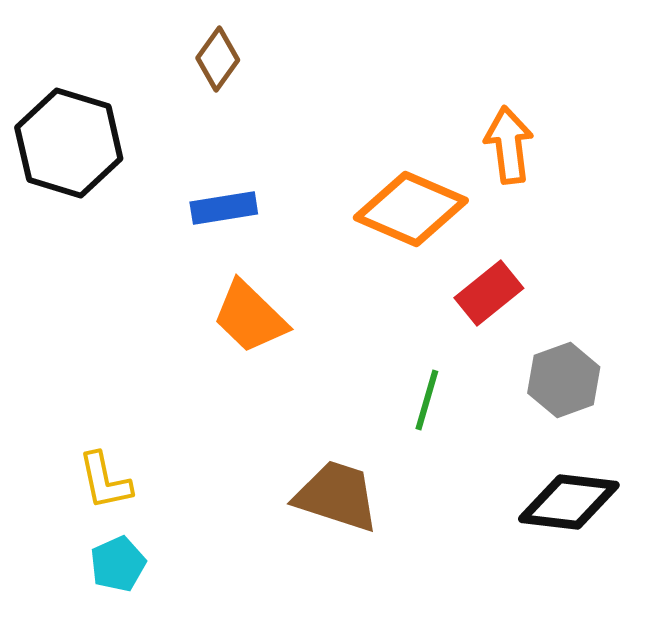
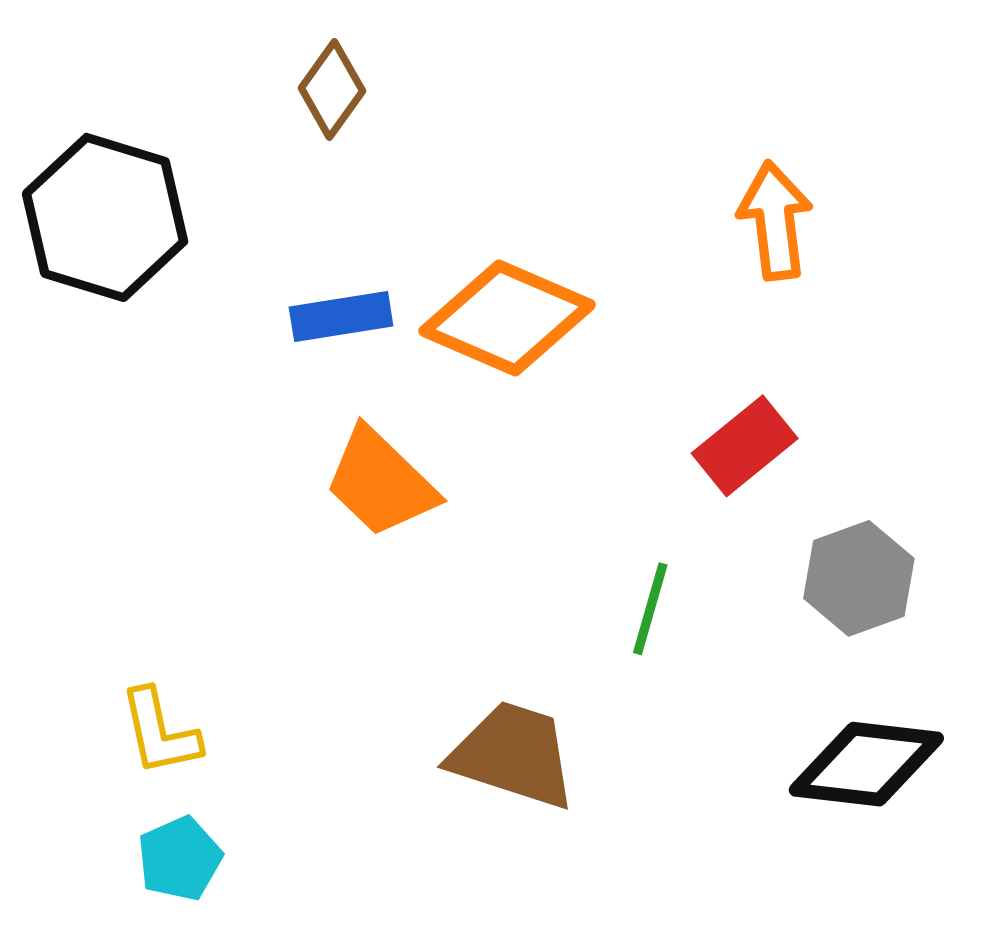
orange diamond: (411, 209) -> (507, 318), moved

